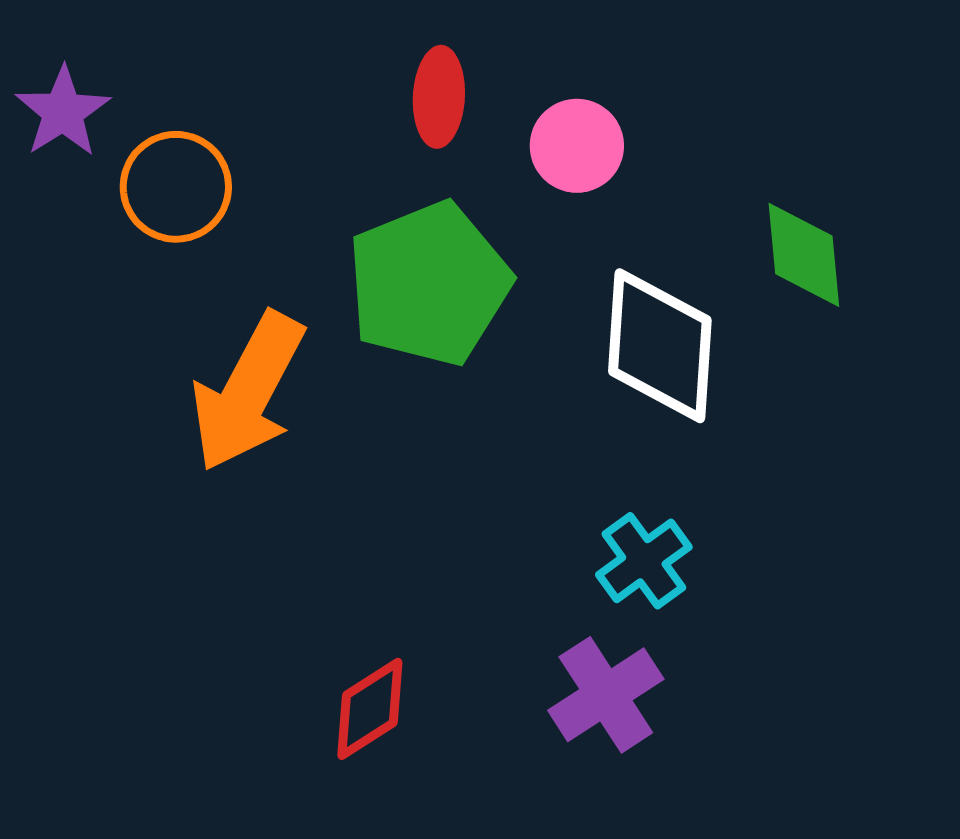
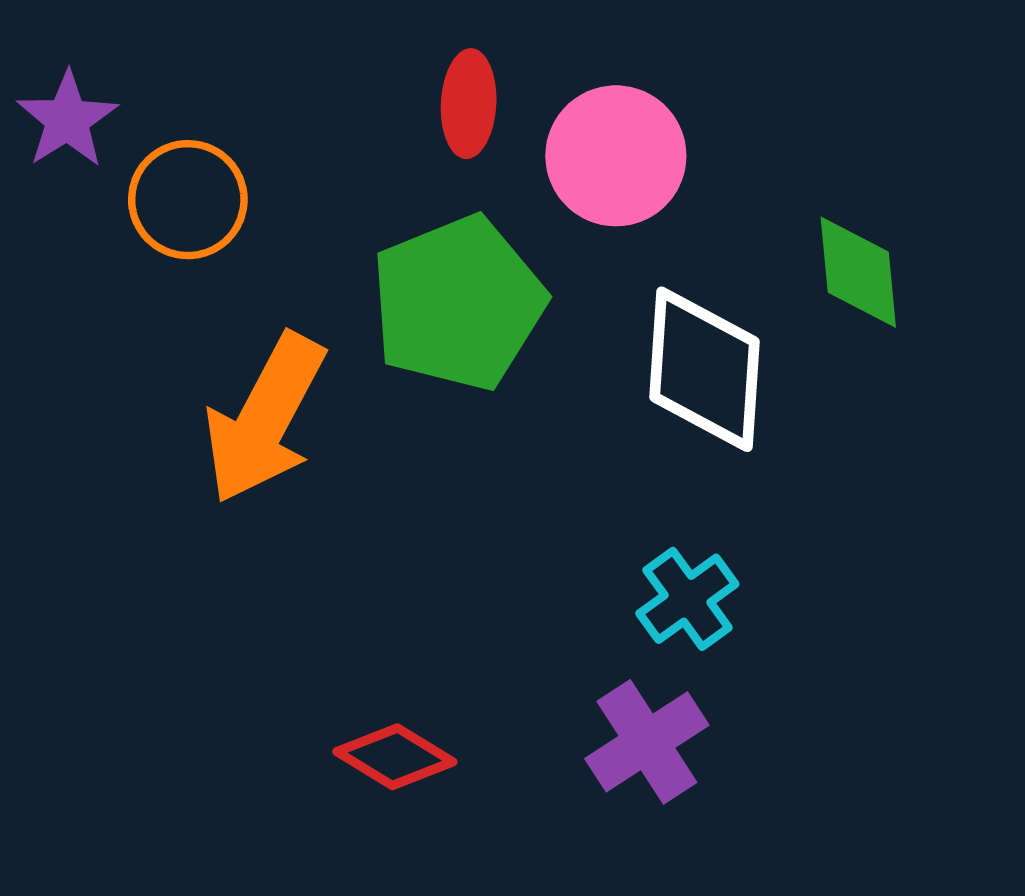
pink circle: (577, 146) -> (616, 156), size x1.4
red diamond: (370, 709) -> (395, 757), turned 64

